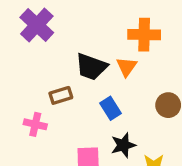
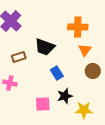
orange triangle: (127, 67) -> (85, 50), moved
brown rectangle: (61, 95) -> (19, 57), moved

